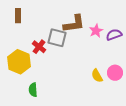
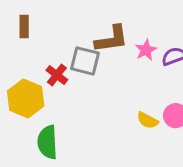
yellow semicircle: (97, 76) -> (147, 120), turned -32
green semicircle: (33, 90) -> (47, 142), size x1.5

